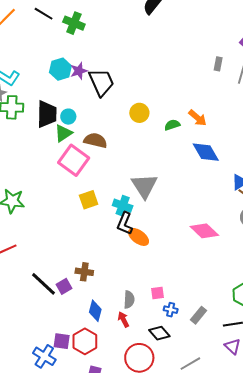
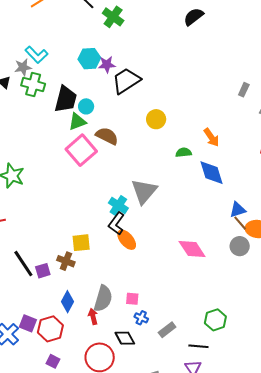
black trapezoid: (101, 82) -> (126, 81), turned -112
green semicircle: (172, 125) -> (184, 152), moved
yellow square: (89, 200) -> (81, 243), moved
gray semicircle: (129, 300) -> (103, 298), size x1.5

